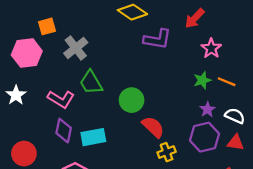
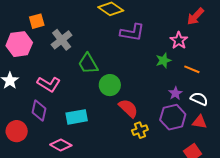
red arrow: (195, 18) -> (195, 16), moved
green star: (202, 80) -> (163, 60), moved
green trapezoid: (91, 82) -> (88, 64), moved
purple diamond: (64, 131) -> (39, 111), moved

